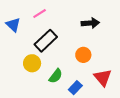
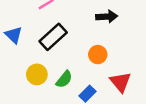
blue triangle: (13, 25) -> (14, 35), moved
yellow circle: (32, 63) -> (37, 74), moved

